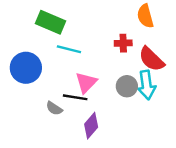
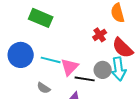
red cross: (123, 43) -> (100, 35), turned -32
cyan line: (69, 49) -> (51, 60), moved
black line: (75, 97) -> (85, 79), moved

